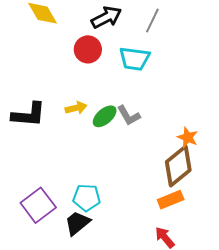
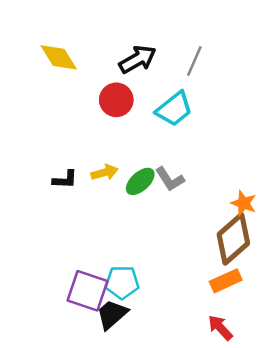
cyan trapezoid: (134, 59) -> (174, 109), turned -44
black L-shape: (29, 115) -> (65, 180), moved, size x0.6
purple square: (38, 205) -> (87, 291), moved, turned -32

